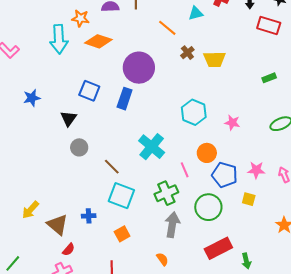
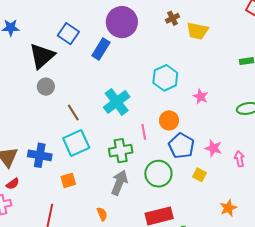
black triangle: (69, 119) -> (42, 56), size x1.6
cyan square: (121, 196) -> (76, 143), turned 32
blue cross: (89, 216) -> (40, 155), size x1.6

